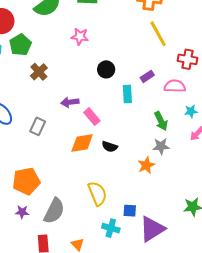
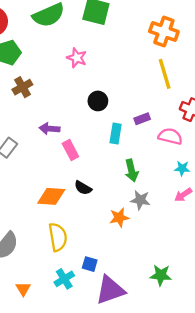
green arrow: (161, 121) -> (132, 171), moved
orange diamond: (82, 143) -> (51, 196), moved
cyan cross: (111, 228) -> (64, 279), turned 30

